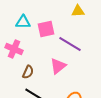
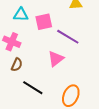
brown semicircle: (28, 72) -> (17, 65), moved

